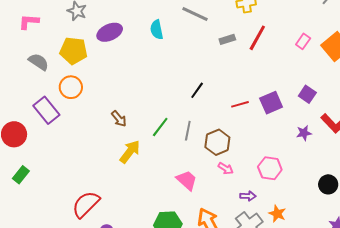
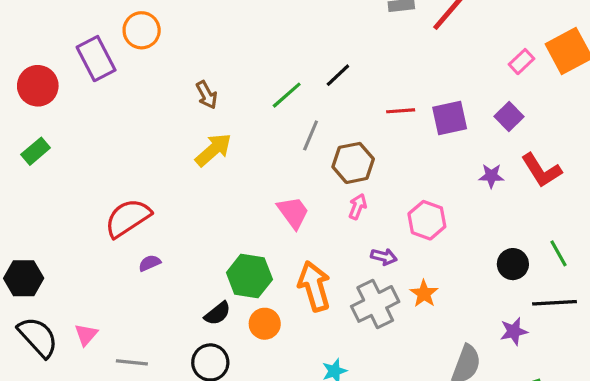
pink rectangle: (303, 41) -> (522, 62), moved
green line: (160, 127) -> (287, 95), moved
pink arrow: (226, 168) -> (358, 206), turned -112

